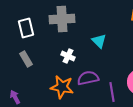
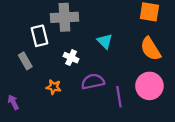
white rectangle: (26, 28) -> (39, 36), moved
orange star: (62, 87) -> (54, 87), moved, size x0.6

